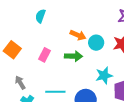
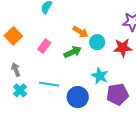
green arrow: (73, 56) -> (73, 52), turned -36
cyan star: (104, 75) -> (100, 76), turned 30

